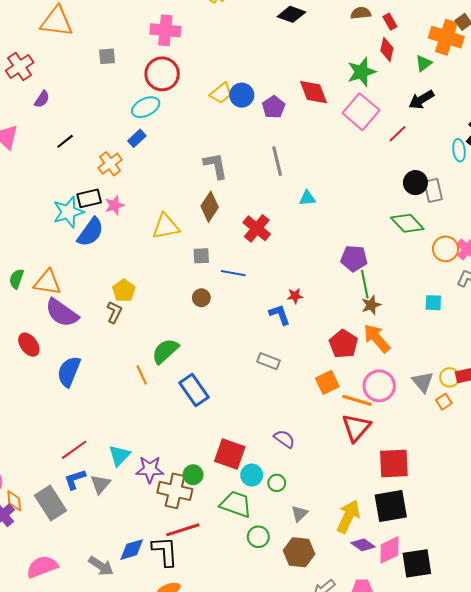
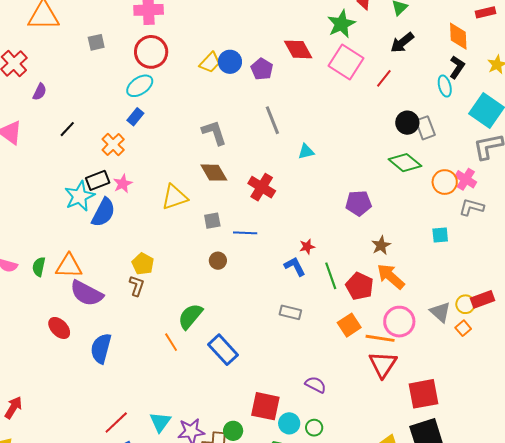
brown diamond: (210, 207) -> (214, 173), turned -56
green line: (365, 284) -> (331, 276), moved

